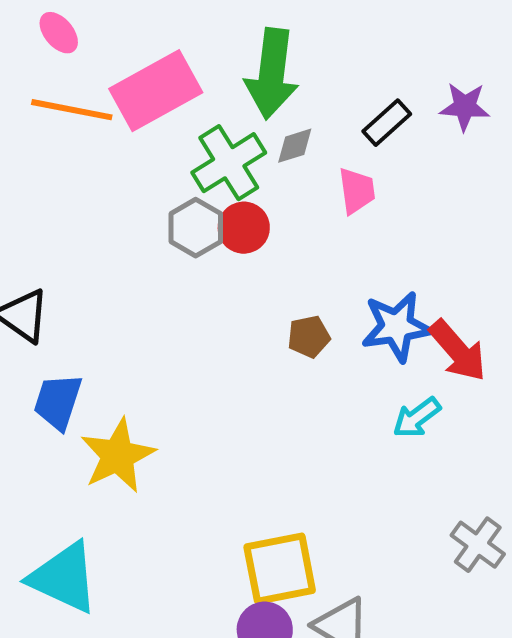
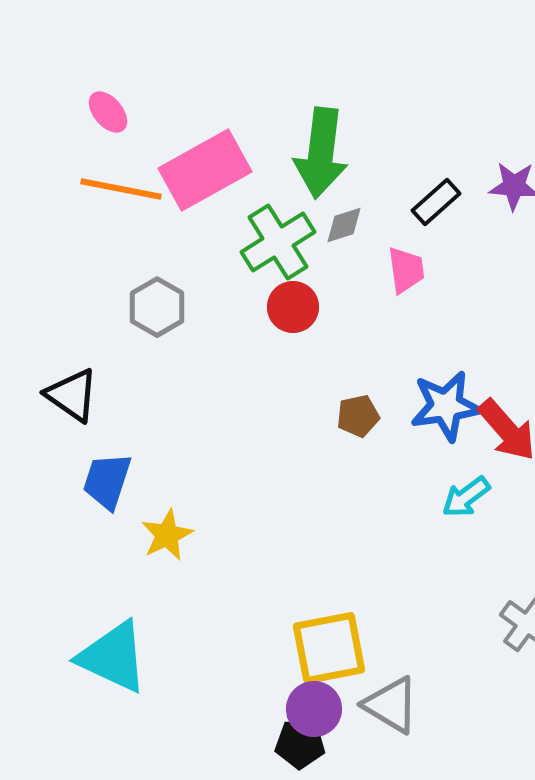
gray hexagon: (196, 228) -> (157, 307), moved
yellow star: (118, 456) -> (167, 535), size x0.7

